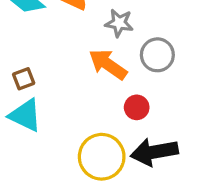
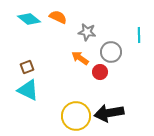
orange arrow: (108, 64) -> (80, 58), size x0.7
red circle: (137, 107) -> (100, 72), moved

